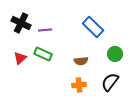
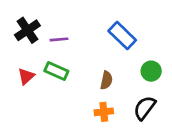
black cross: (21, 23) -> (27, 30), turned 30
brown semicircle: (81, 61) -> (106, 80), turned -72

